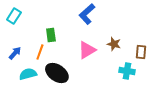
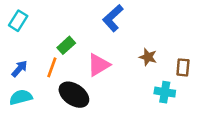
green rectangle: (51, 35) -> (66, 45), turned 56
pink triangle: (87, 50) -> (99, 65), moved
cyan semicircle: (28, 74) -> (21, 97), moved

